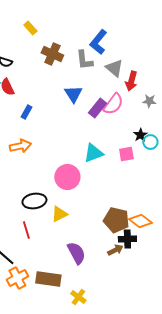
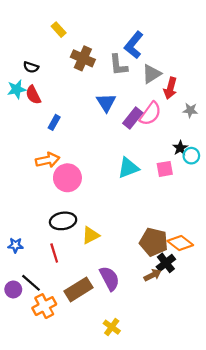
gray triangle: (114, 68) -> (152, 74), turned 48
pink circle: (67, 177) -> (67, 178), moved
black cross: (127, 239) -> (166, 263), turned -36
brown rectangle: (48, 279) -> (79, 289), moved, turned -40

